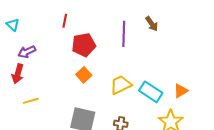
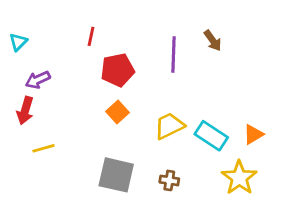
cyan triangle: (13, 25) -> (18, 42), turned 32

